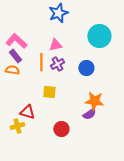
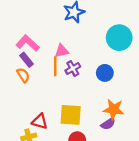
pink triangle: (55, 45) -> (62, 51), moved
orange semicircle: (12, 70) -> (23, 75), turned 48
yellow square: (49, 92) -> (71, 115), moved, size x1.5

